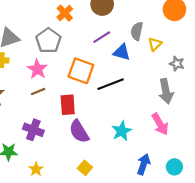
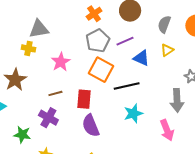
gray semicircle: (137, 31) -> (164, 24), moved
gray pentagon: (48, 41) -> (98, 41), moved
yellow triangle: (155, 44) -> (167, 50), moved
brown line: (38, 92) -> (55, 93), moved
cyan star: (122, 131) -> (133, 113), moved

